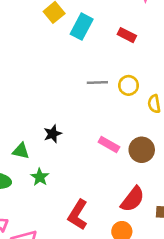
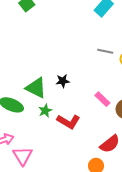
green triangle: (21, 151) -> (36, 88), size x1.6
red L-shape: (78, 215) -> (68, 122), moved, turned -105

